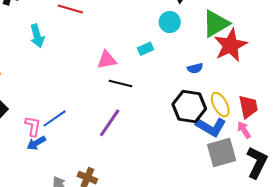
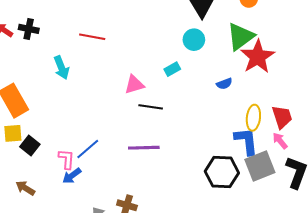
yellow ellipse: (220, 105) -> (253, 118), turned 40
black hexagon: (189, 106) -> (222, 172), moved
purple line: (110, 123) -> (144, 148), turned 60
blue L-shape: (211, 127) -> (246, 141), turned -120

